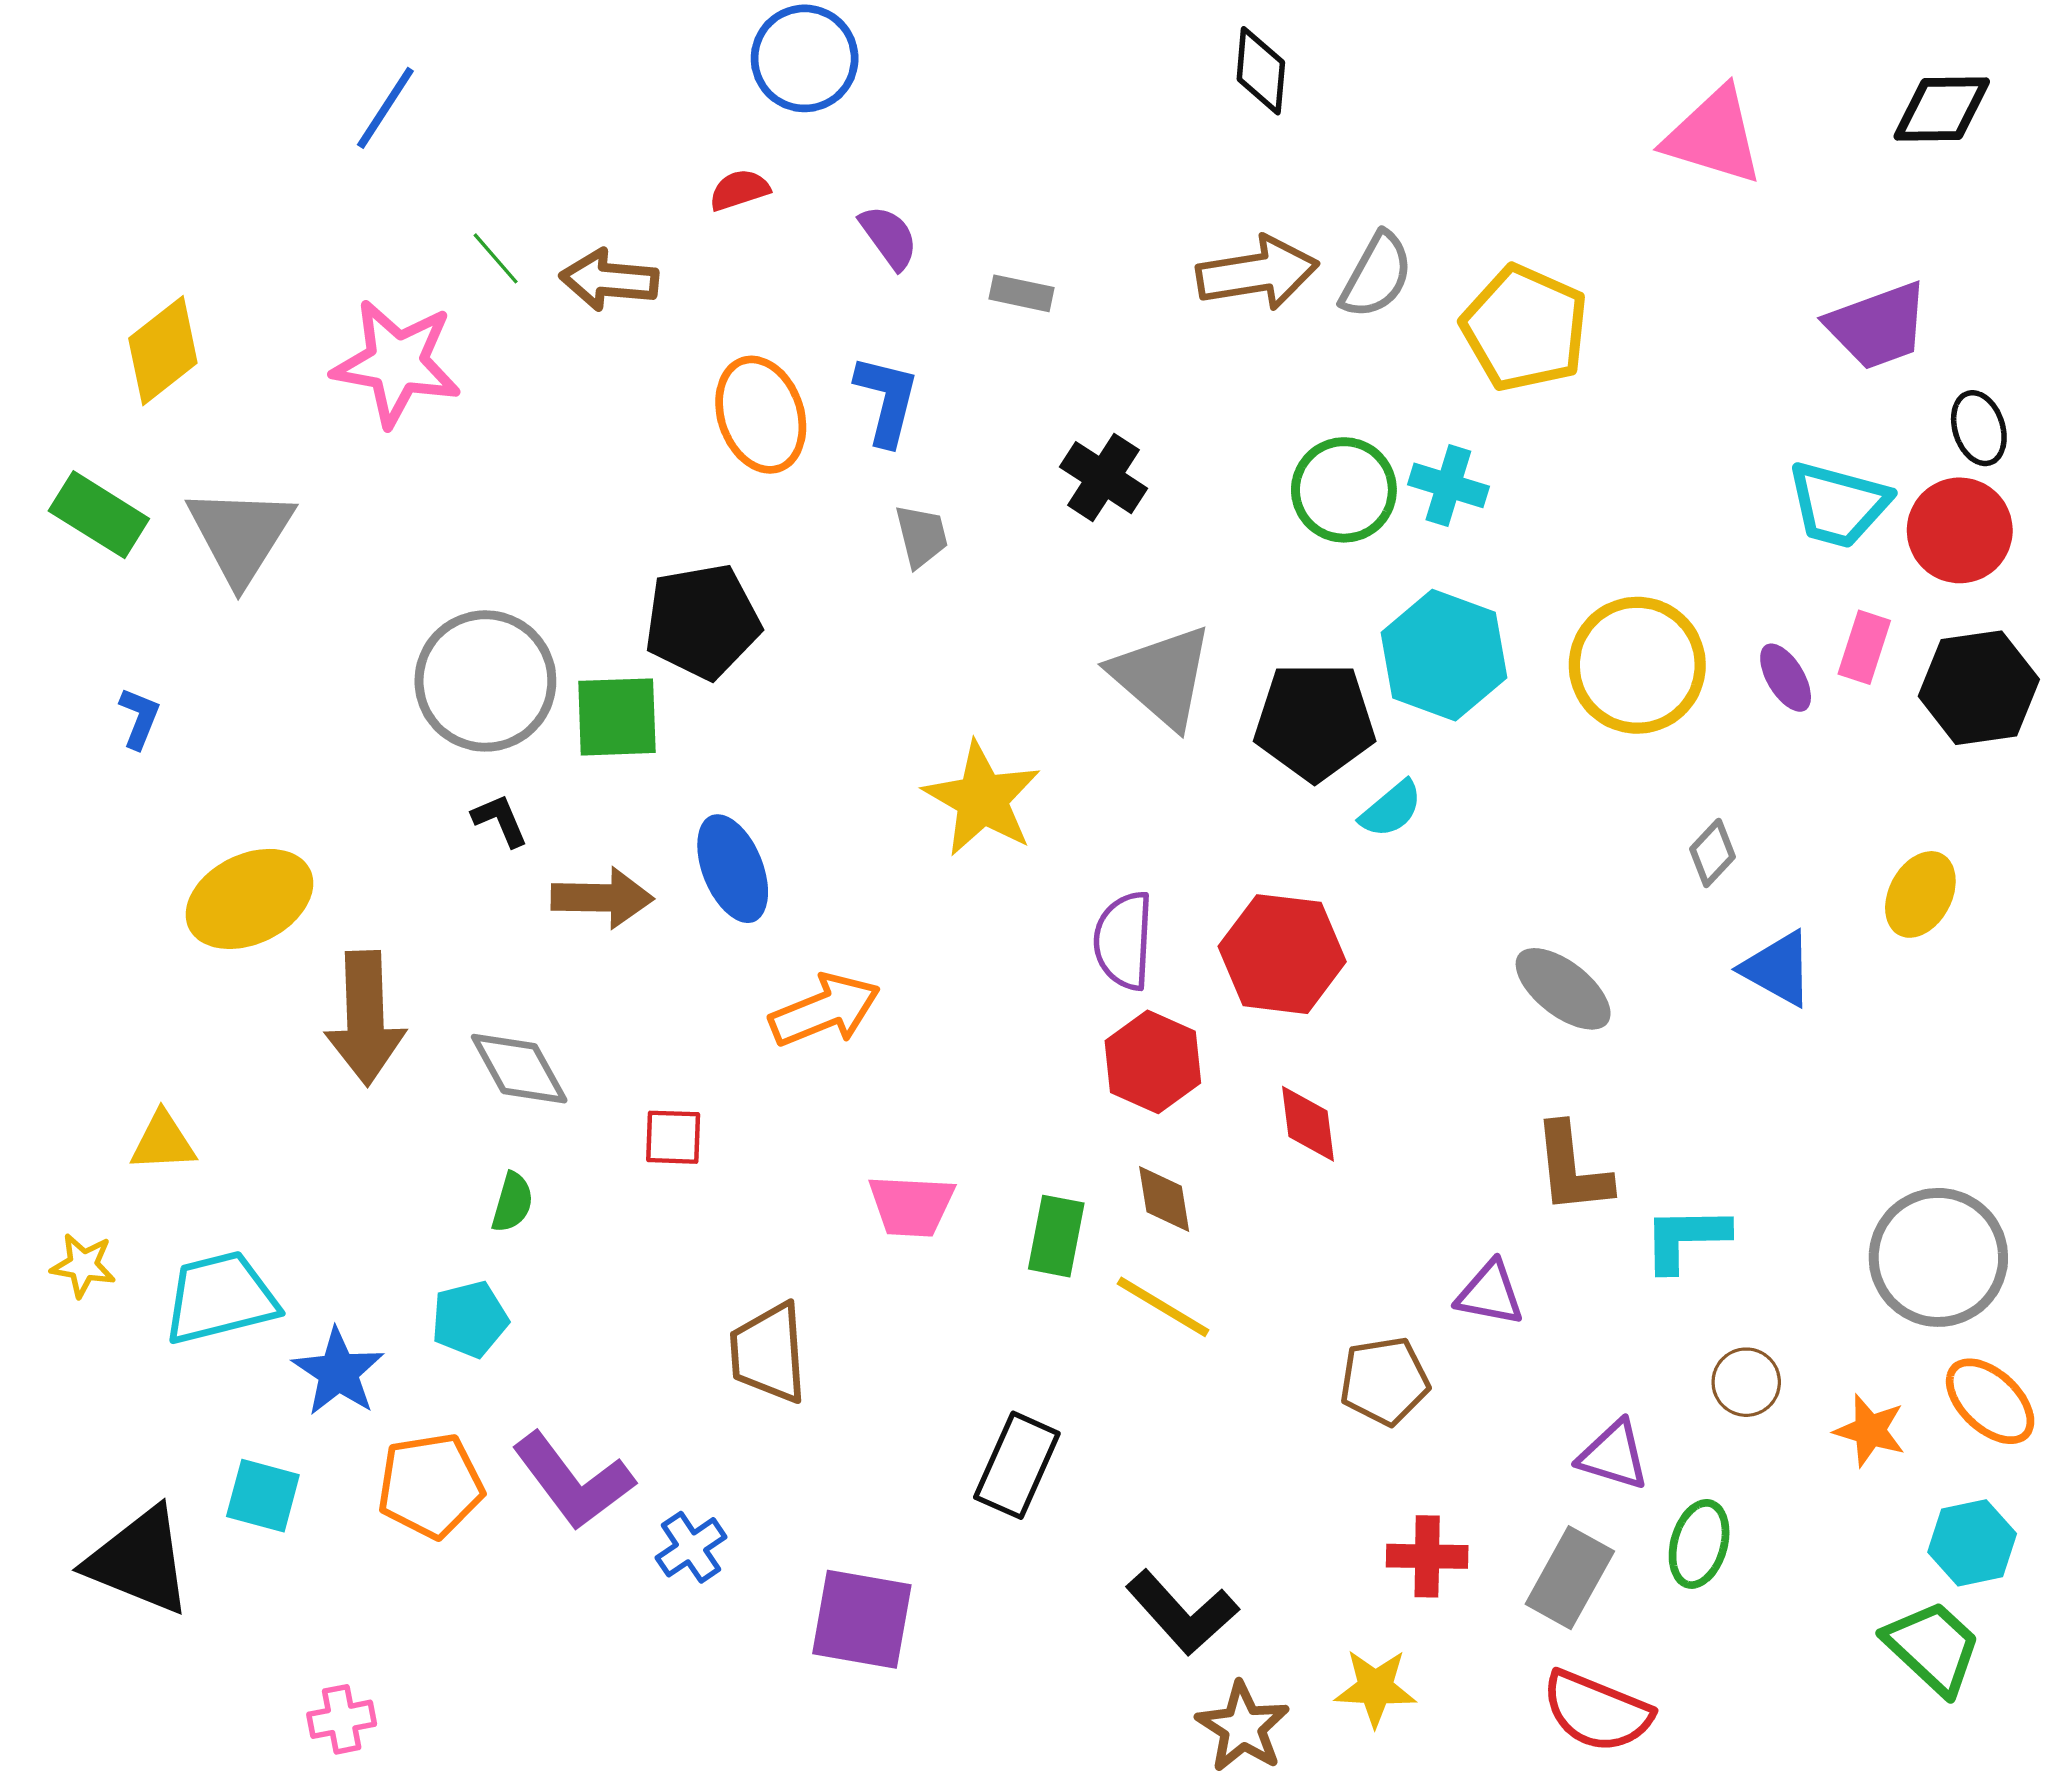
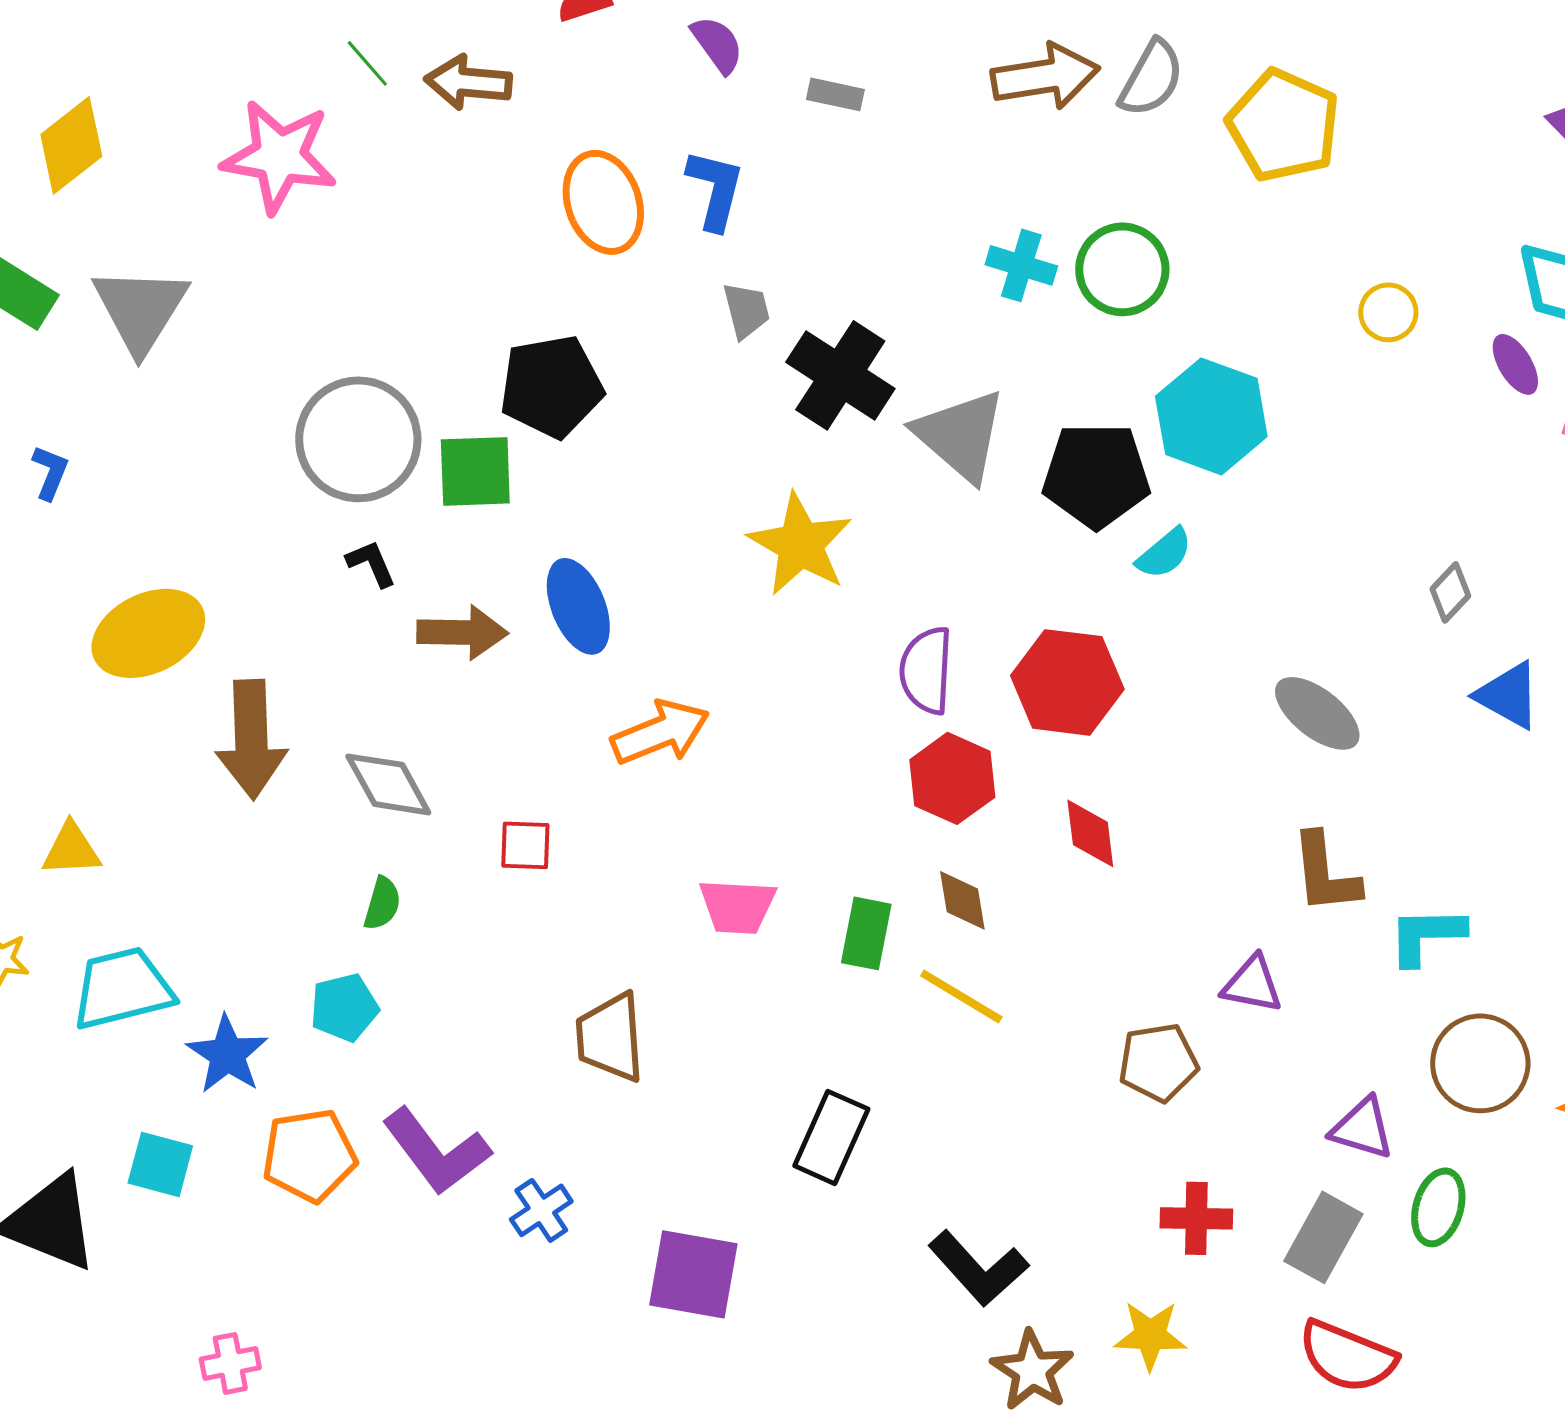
black cross: (1103, 478) -> (840, 375), moved, size x1.4
cyan cross: (1448, 485) -> (1021, 265), moved
yellow circle: (1637, 665) -> (1388, 312), moved, size x0.5
purple ellipse: (1786, 678) -> (1515, 364), moved
brown circle: (1746, 1382) -> (1480, 1063), size x1.6

